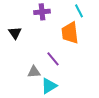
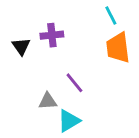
purple cross: (42, 12) -> (52, 35), moved
orange trapezoid: (70, 33) -> (118, 48), moved

